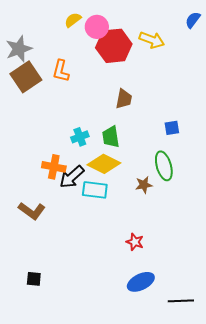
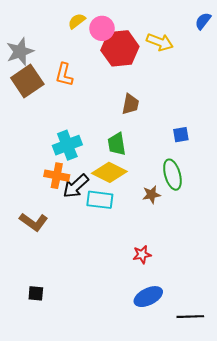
cyan cross: (80, 137) -> (67, 145), moved, size x1.5
red star: (135, 242) -> (142, 254), turned -30

